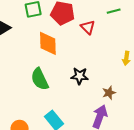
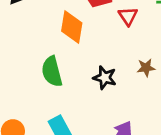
brown star: (109, 93) -> (146, 68), moved

